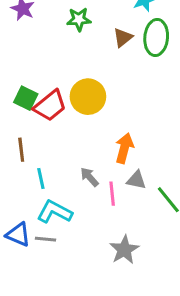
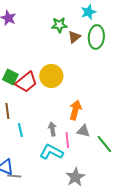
green star: (79, 19) -> (59, 25), moved
gray arrow: (89, 177) -> (52, 129), turned 32
cyan L-shape: (55, 212) -> (51, 152), moved
gray line: (45, 239) -> (14, 176), moved

